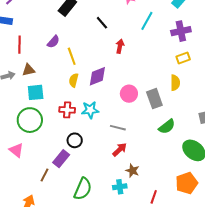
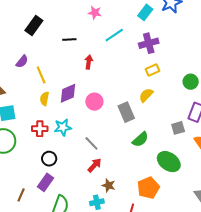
cyan line: (147, 21) -> (114, 35), turned 30
black line: (102, 23) -> (69, 40), turned -48
yellow semicircle: (175, 83) -> (146, 95), turned -133
pink circle: (129, 94) -> (94, 102), moved
gray line: (118, 128) -> (91, 143), turned 35
purple rectangle: (61, 159) -> (45, 182), moved
orange pentagon: (187, 183) -> (148, 188), moved

